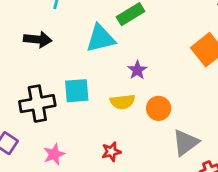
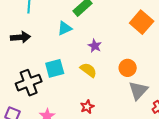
cyan triangle: (101, 38) -> (65, 28), size x0.7
yellow semicircle: (122, 102) -> (88, 70), turned -126
orange circle: (159, 108) -> (128, 68), moved

